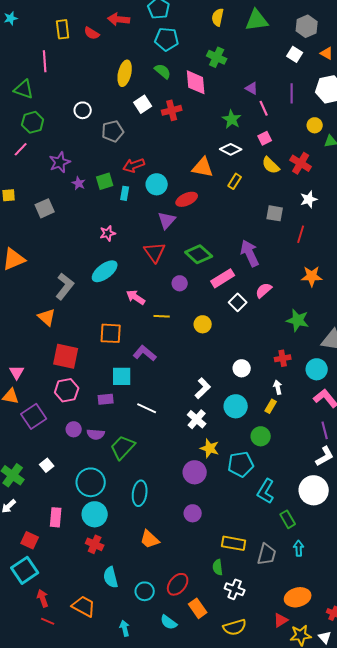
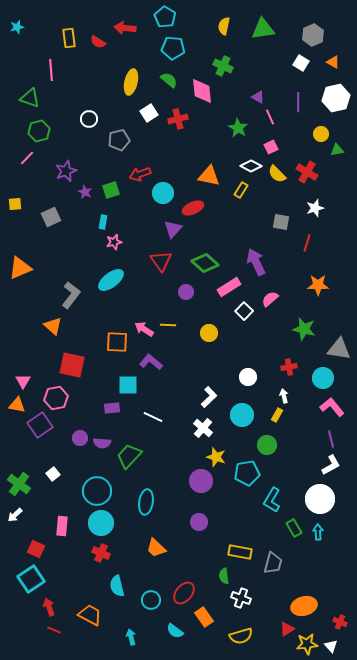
white diamond: (231, 149) -> (251, 166), moved
cyan rectangle: (125, 193) -> (103, 222), moved
pink arrow: (136, 297) -> (144, 329), moved
pink hexagon: (67, 390) -> (56, 398), moved
cyan arrow: (299, 548) -> (318, 532), moved

